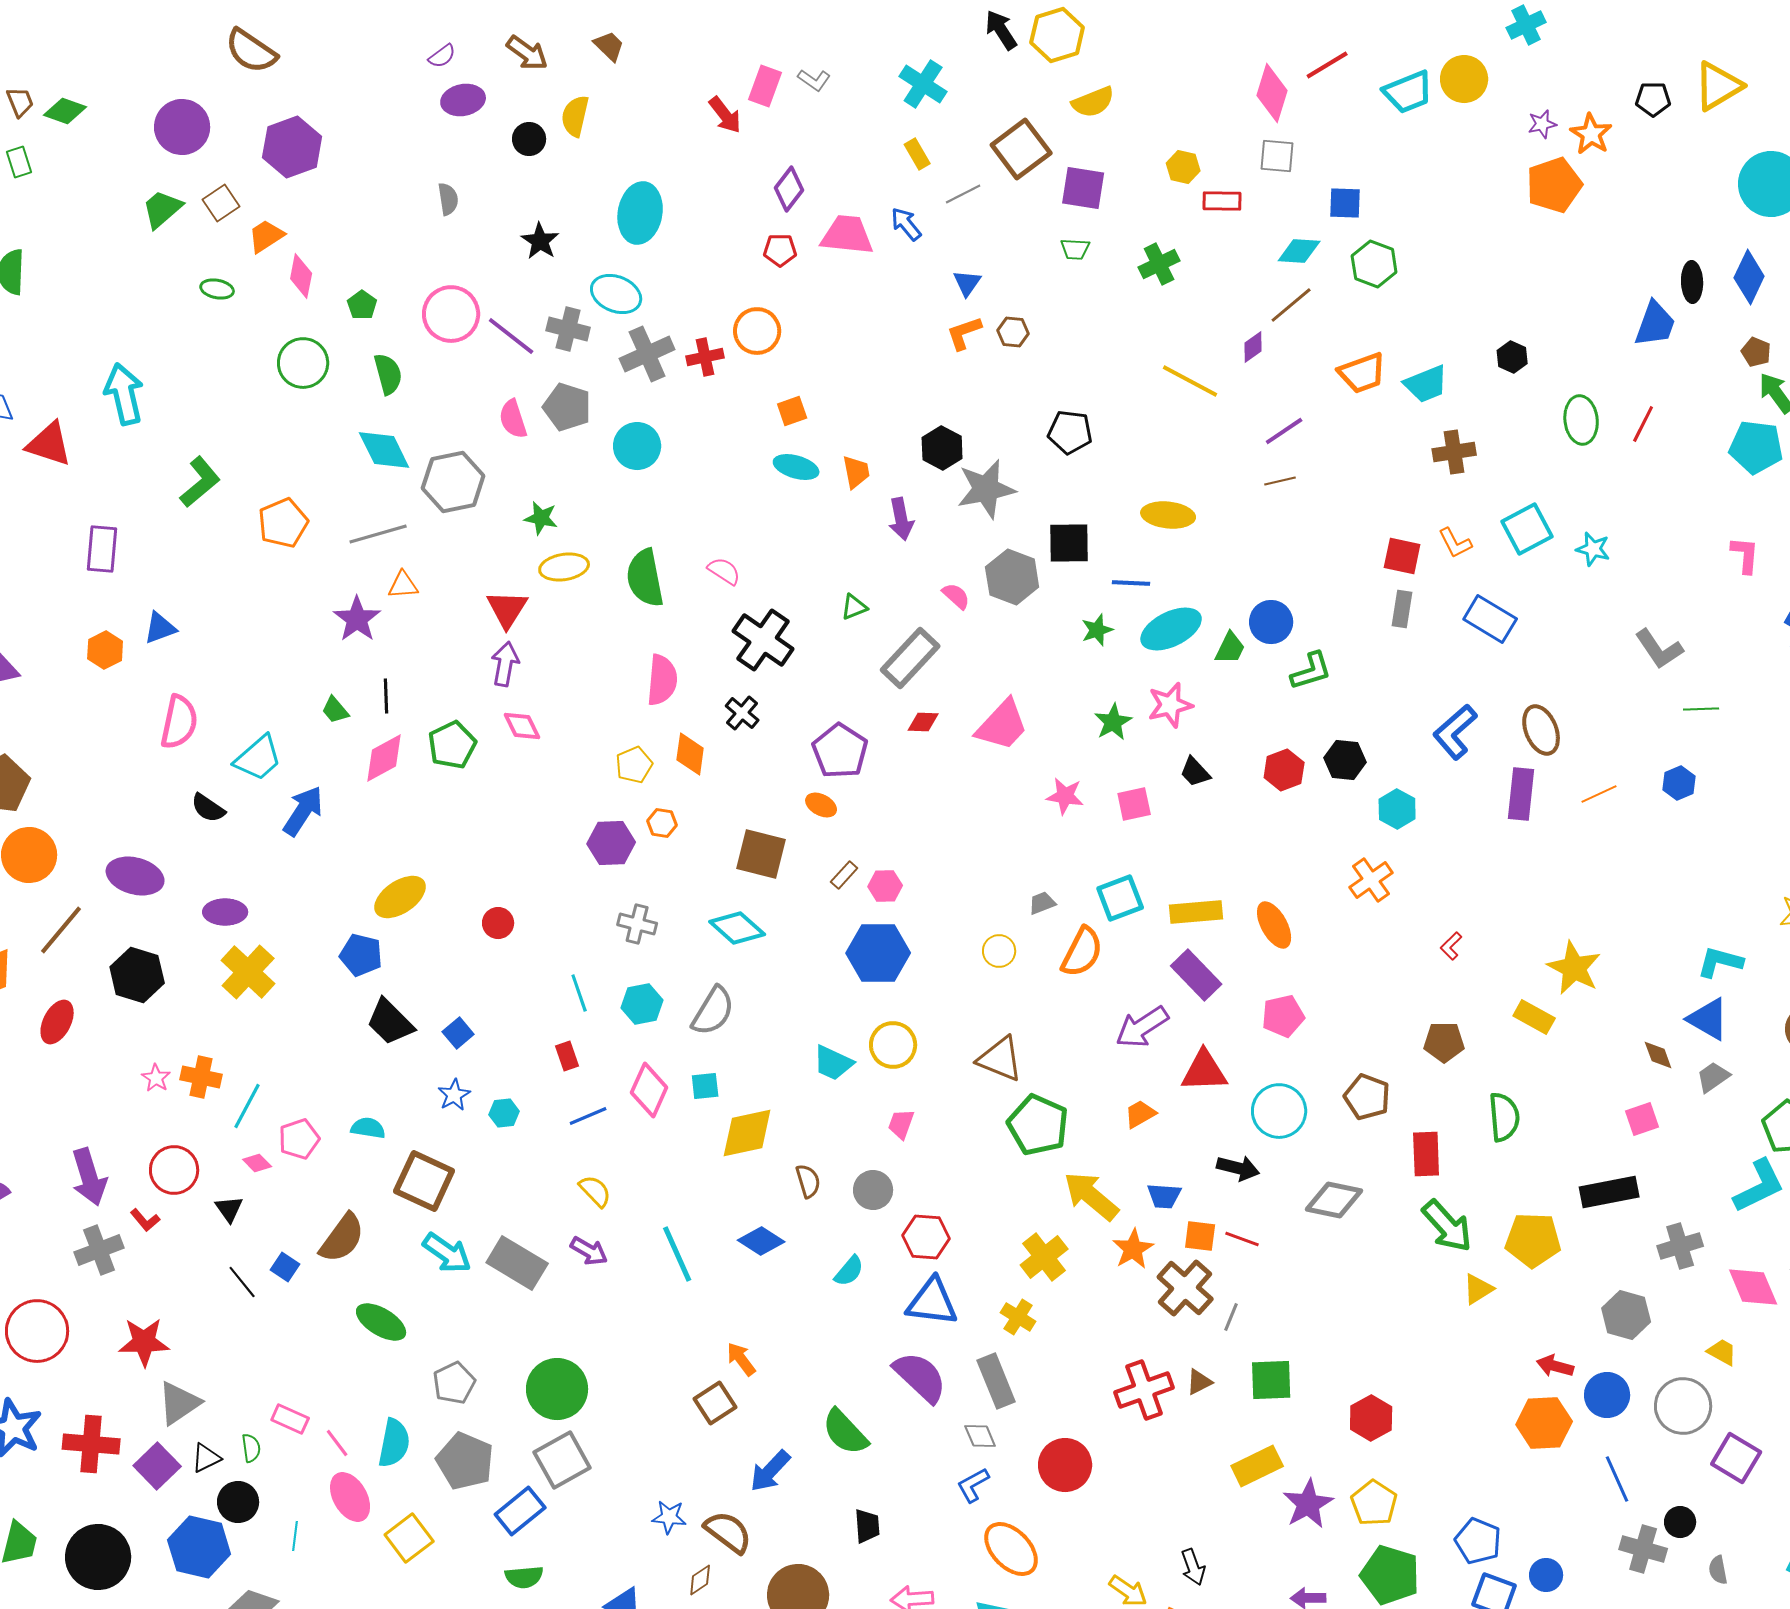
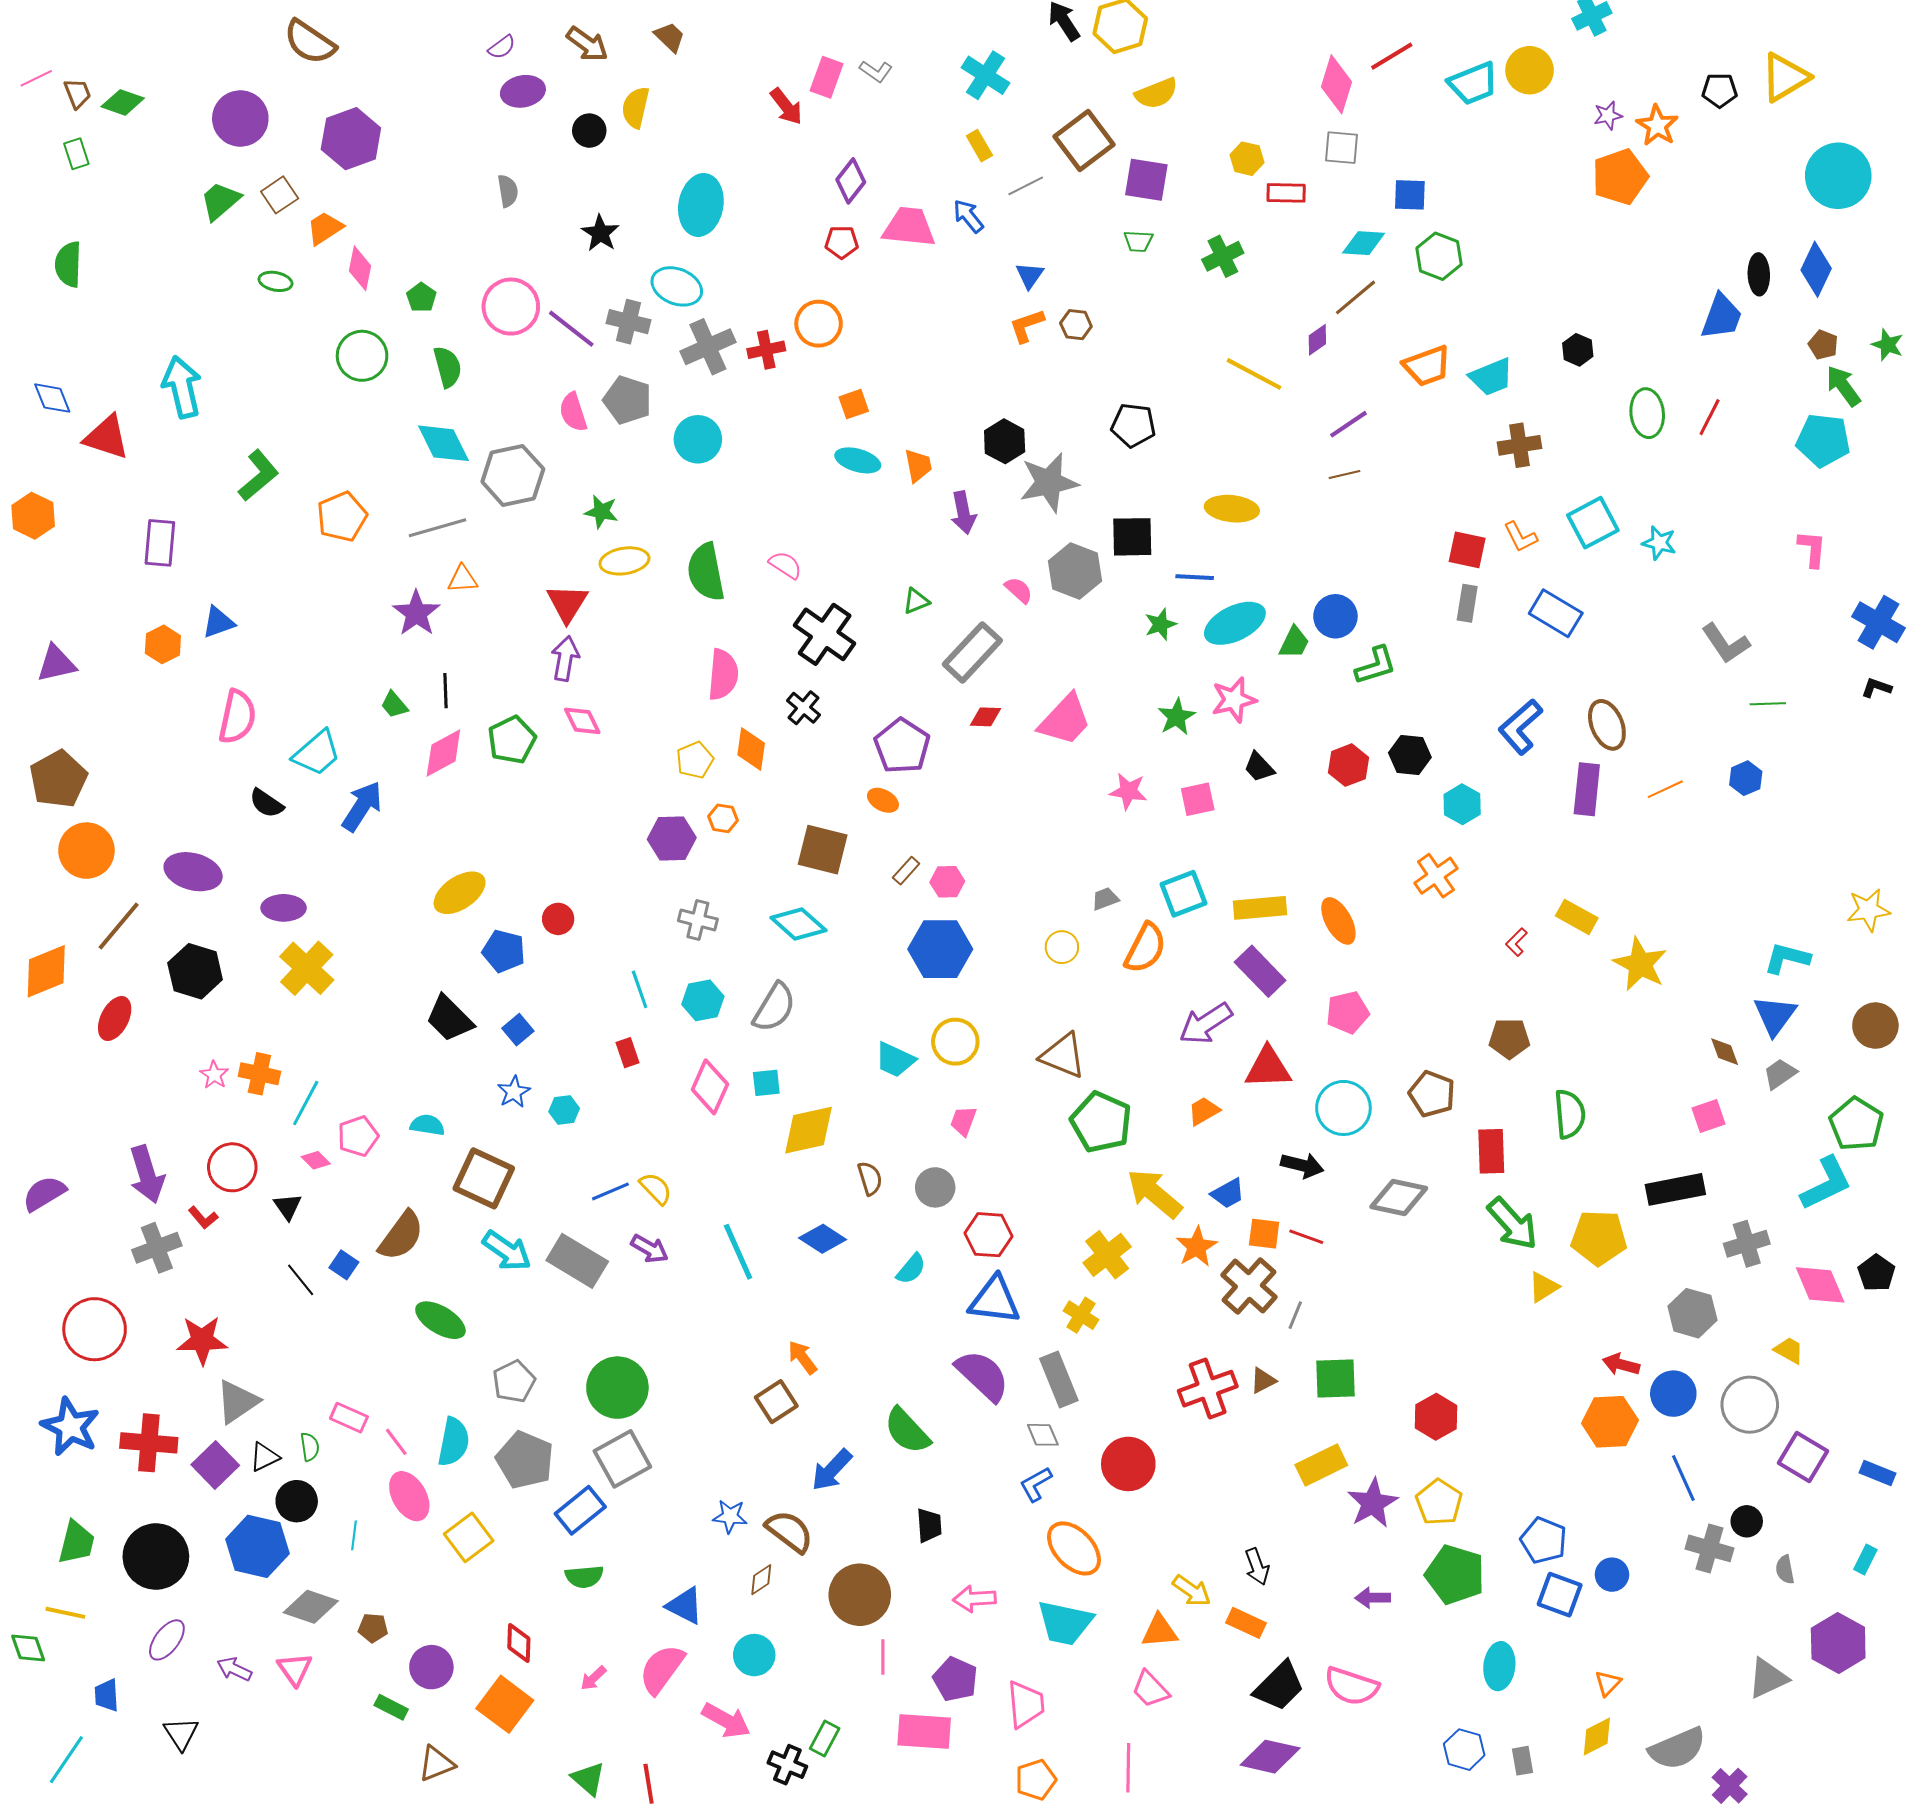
blue pentagon: (361, 955) -> (504, 951), moved
yellow rectangle: (1534, 1017) -> (1577, 917), moved
blue triangle: (1708, 1019) -> (1775, 1015), turned 36
blue line: (588, 1116) -> (610, 1191), moved
blue trapezoid: (1164, 1196) -> (1228, 1193), turned -33

